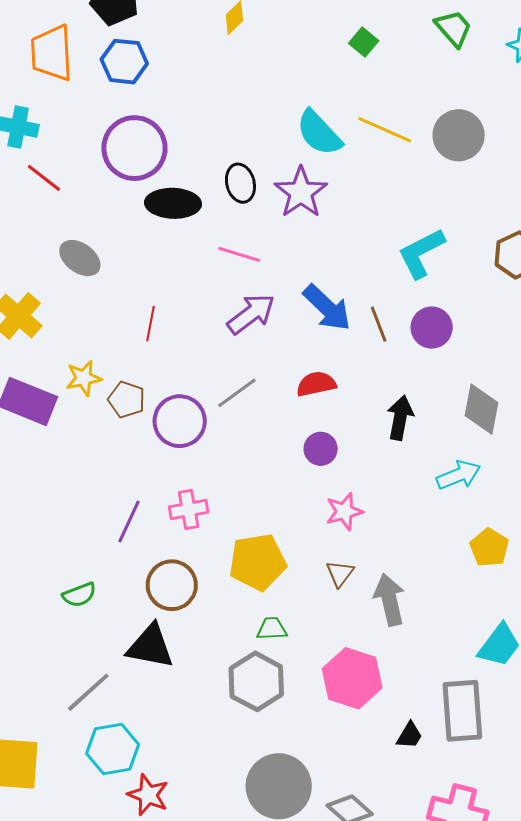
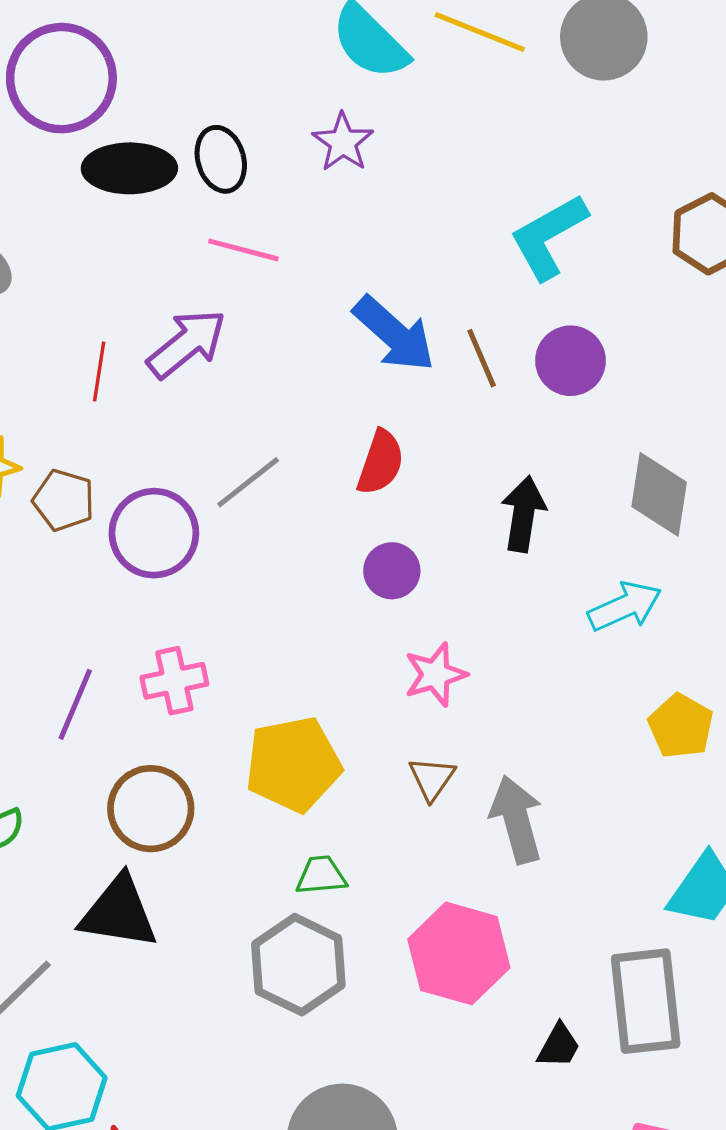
black ellipse: (240, 183) -> (221, 159), moved
purple star: (301, 192) -> (343, 142), size x0.7
purple arrow: (251, 314) -> (187, 344), moved
red semicircle: (316, 384) -> (381, 462), turned 123

